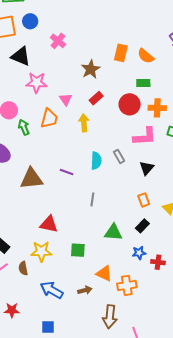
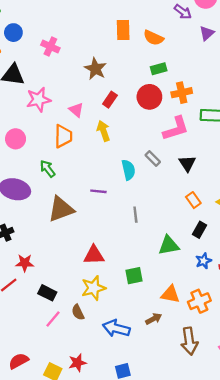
orange rectangle: (121, 53) -> (123, 30), moved
green arrow: (24, 127) -> (48, 169), moved

